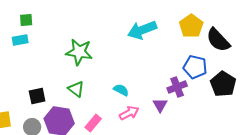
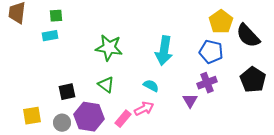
cyan arrow: (142, 30) -> (164, 51), moved, turned -60
blue pentagon: (195, 67) -> (211, 52), moved
pink arrow: (129, 113) -> (144, 109), moved

